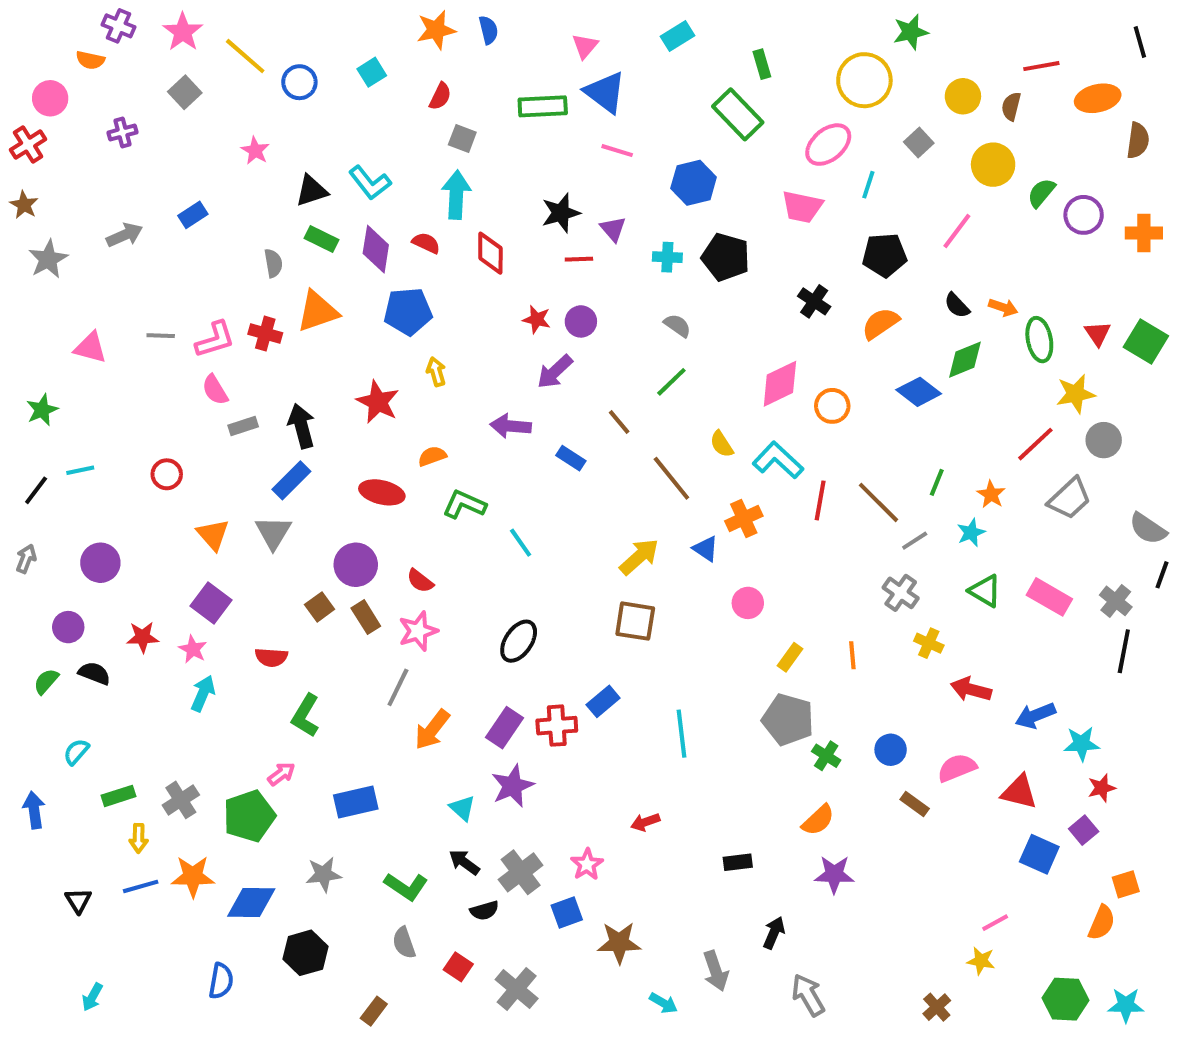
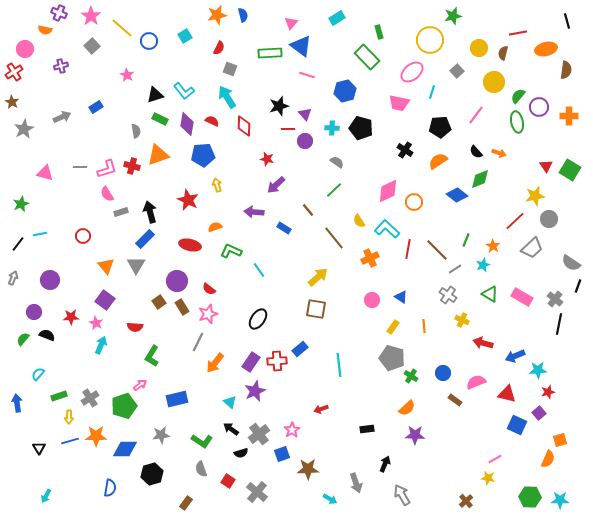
cyan arrow: (456, 195) -> (227, 97), turned -35
purple circle: (581, 321) -> (305, 141), moved
green ellipse: (1039, 340) -> (517, 122), moved
blue triangle: (706, 549) -> (401, 297), moved

